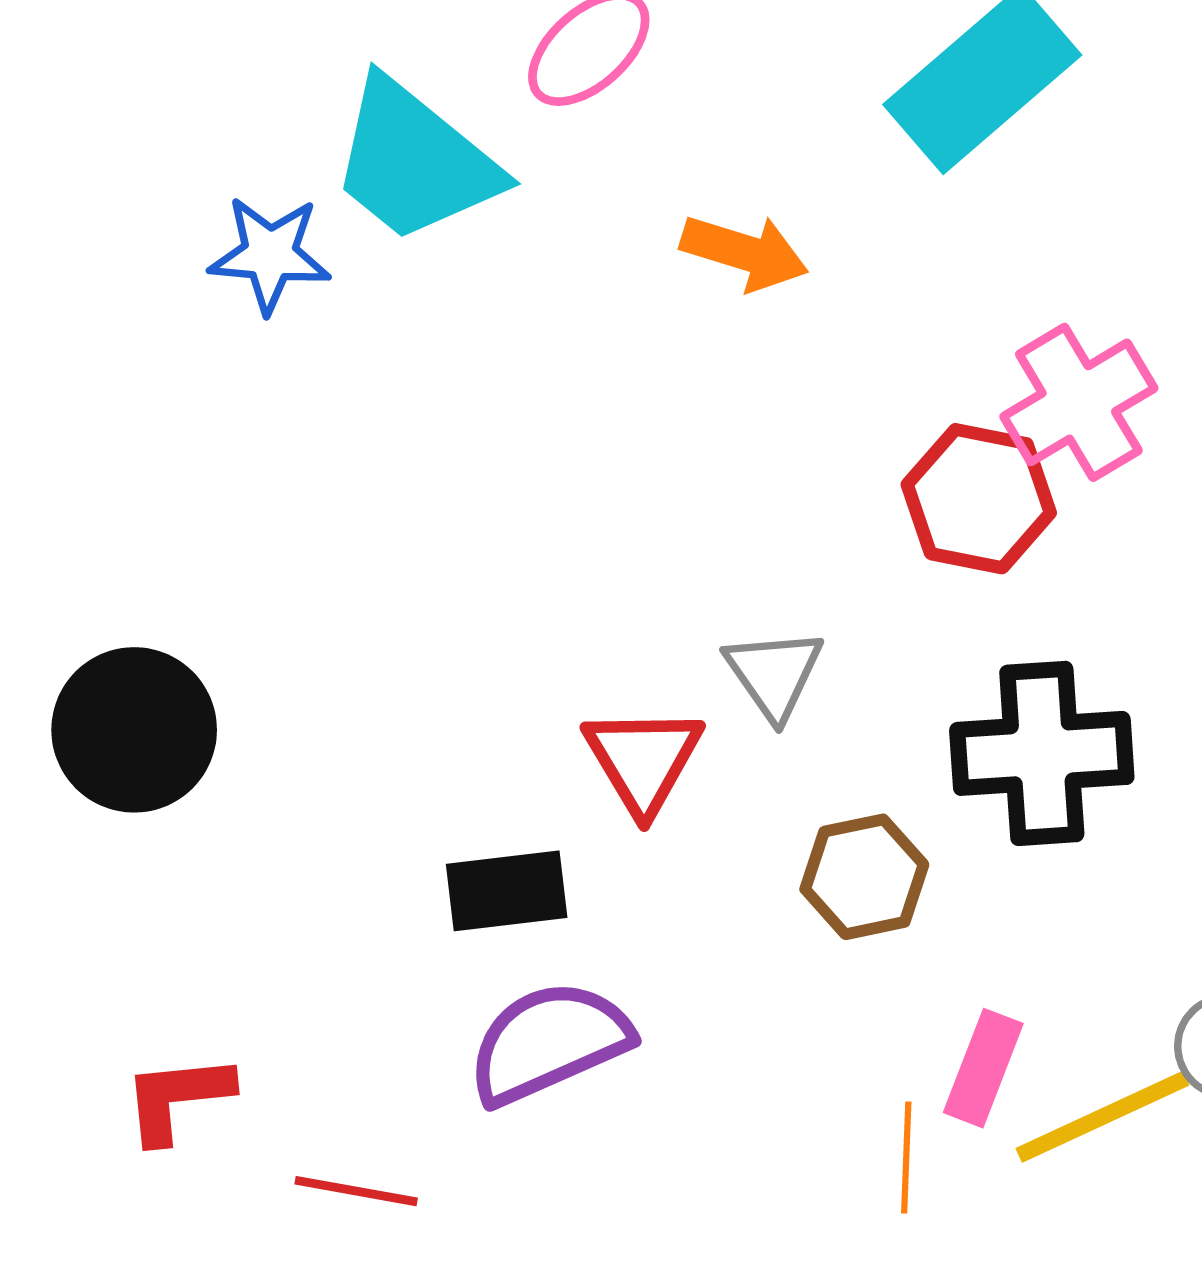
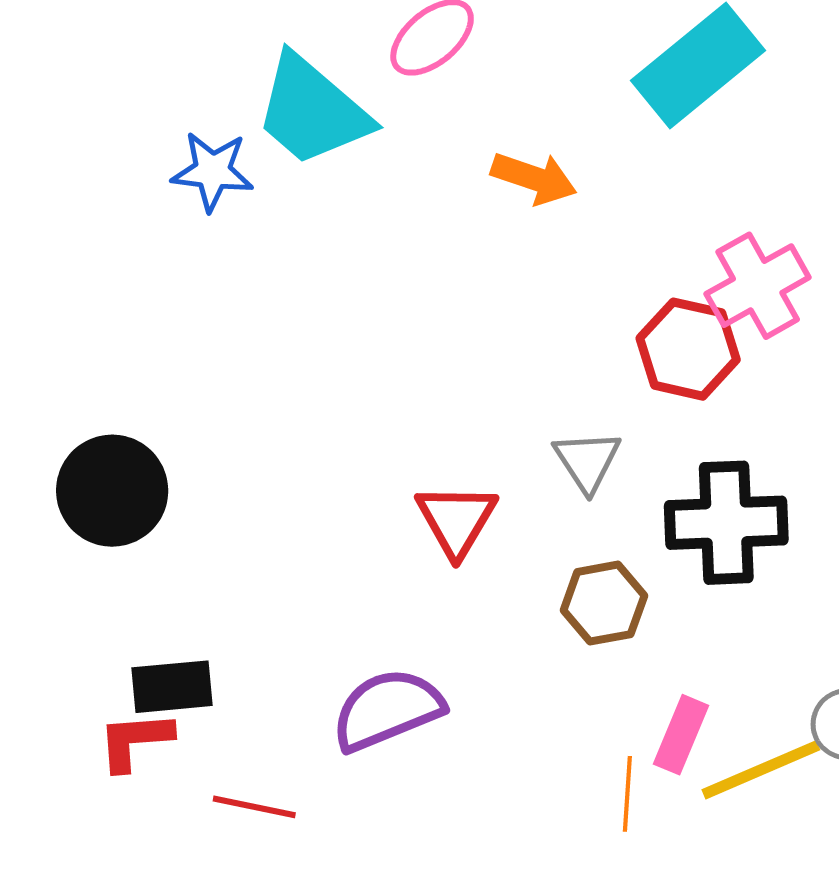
gray triangle: (774, 674) -> (587, 461), moved
black rectangle: (507, 891) -> (172, 687), moved

